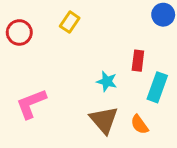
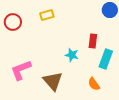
yellow rectangle: (70, 22) -> (47, 15), turned 40
brown triangle: (104, 120) -> (53, 81), moved

